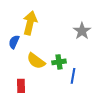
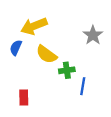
yellow arrow: (30, 23) -> (34, 26), turned -125
yellow semicircle: (36, 61) -> (46, 54), moved

